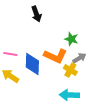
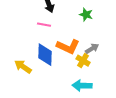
green star: (71, 39) -> (86, 15), moved
pink line: (10, 54) -> (44, 25), moved

